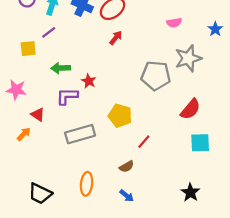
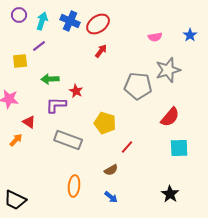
blue star: (215, 29) -> (190, 35), moved
gray rectangle: (80, 134) -> (68, 140), turned 36
black trapezoid: (40, 194) -> (15, 200), moved

